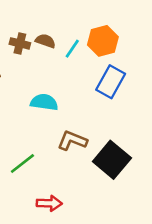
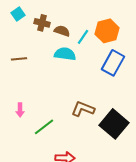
brown cross: (20, 43) -> (42, 23), moved
cyan semicircle: (44, 102) -> (65, 54), moved

